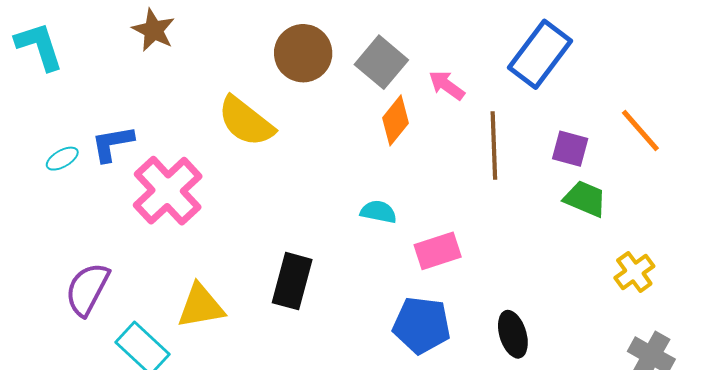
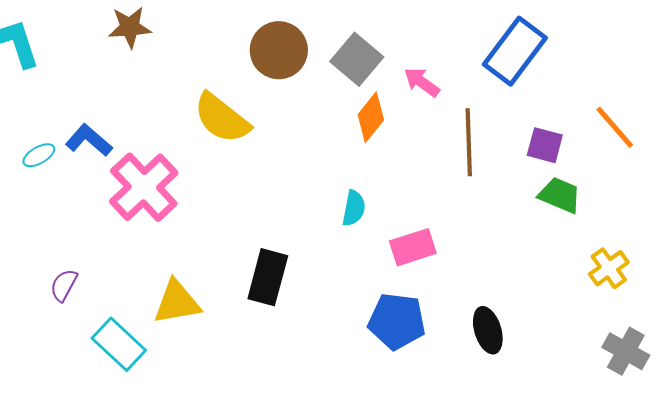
brown star: (154, 30) -> (130, 27), turned -30
blue L-shape: (112, 144) -> (89, 140), turned 51
cyan semicircle: (378, 212) -> (354, 208), turned 90
purple semicircle: (87, 289) -> (64, 285), size x0.6

